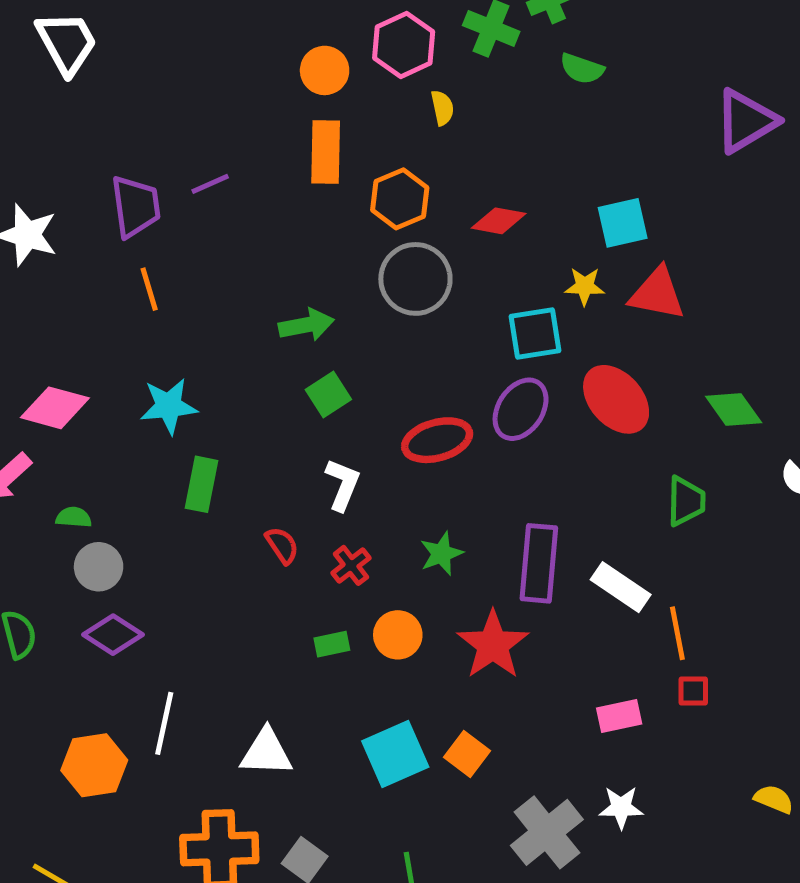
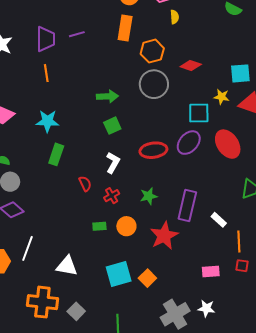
white rectangle: (621, 587) -> (219, 220), size x0.7

